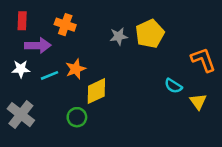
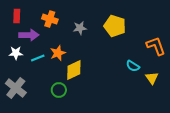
yellow pentagon: (150, 34) -> (115, 26), turned -30
gray star: (119, 36) -> (80, 28), moved

